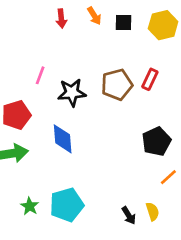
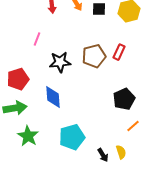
pink line: (40, 75) -> (37, 39), moved
cyan pentagon: (67, 205) -> (72, 137), moved
green star: (30, 206) -> (28, 136), moved, size x1.5

